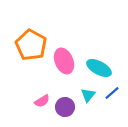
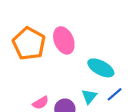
pink ellipse: (64, 61) -> (64, 40), moved

